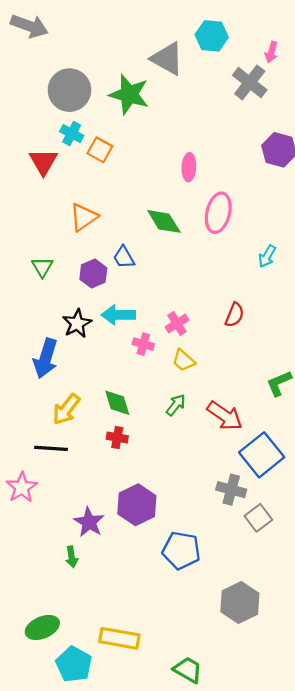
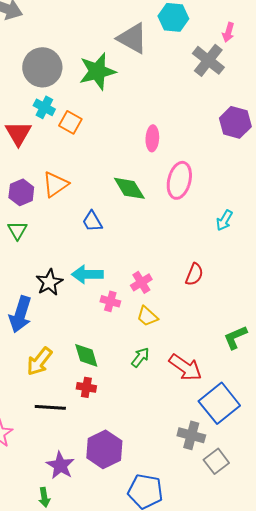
green star: (129, 94) -> (97, 71), turned -30
purple hexagon: (93, 274) -> (21, 192), moved
black line: (51, 448) -> (50, 407), moved

